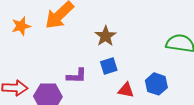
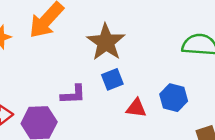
brown star: (106, 36) -> (106, 42), size x1.4

